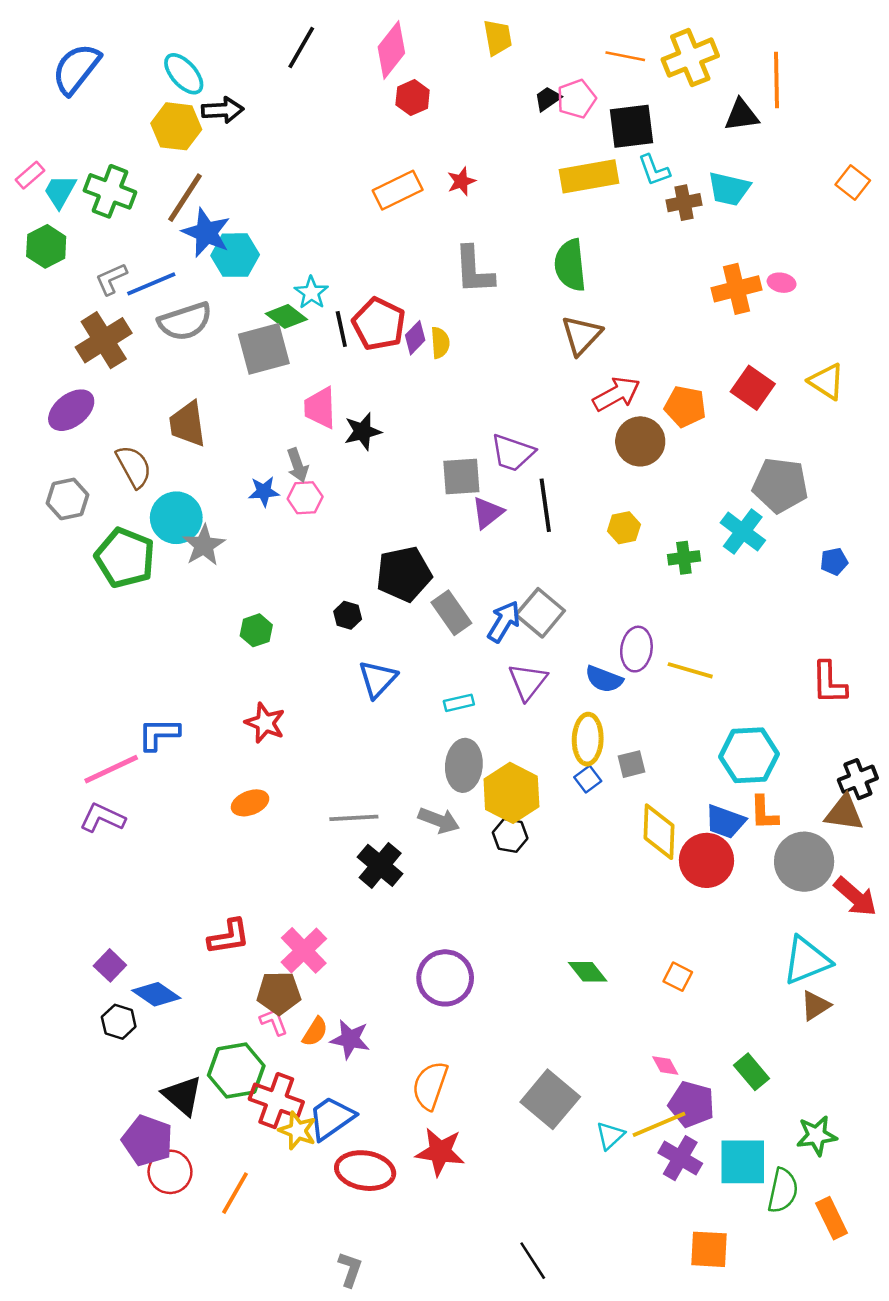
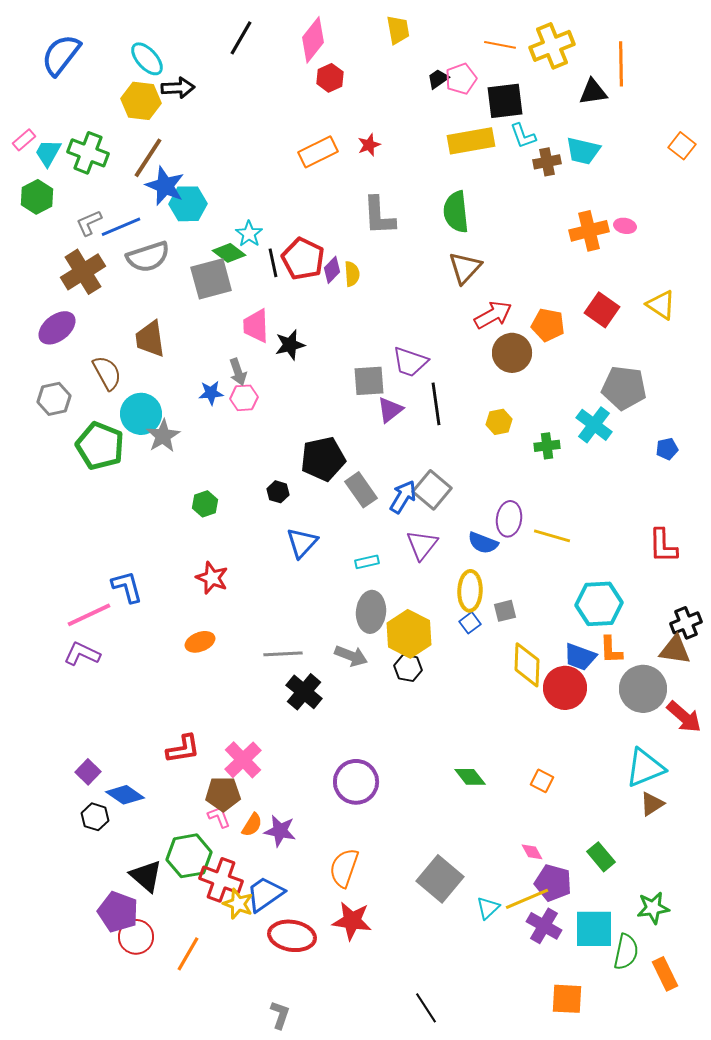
blue L-shape: (159, 734) -> (127, 587), turned 75

